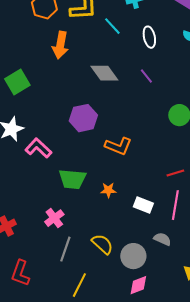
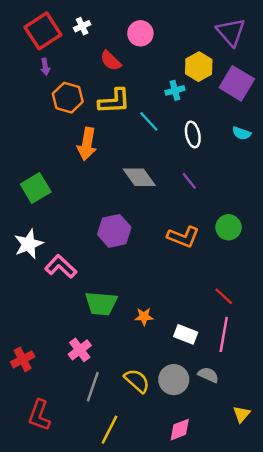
orange L-shape: (118, 146) -> (183, 237), moved
red line: (175, 173) -> (224, 296), turned 60
gray circle: (133, 256) -> (174, 380), moved

